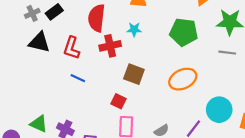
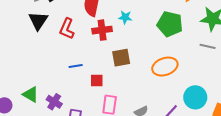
black triangle: (39, 42) -> (38, 21), turned 45
brown square: (134, 74) -> (121, 58), turned -36
blue line: (78, 78) -> (76, 66), moved, turned -40
red square: (119, 101) -> (97, 81), moved, turned -32

